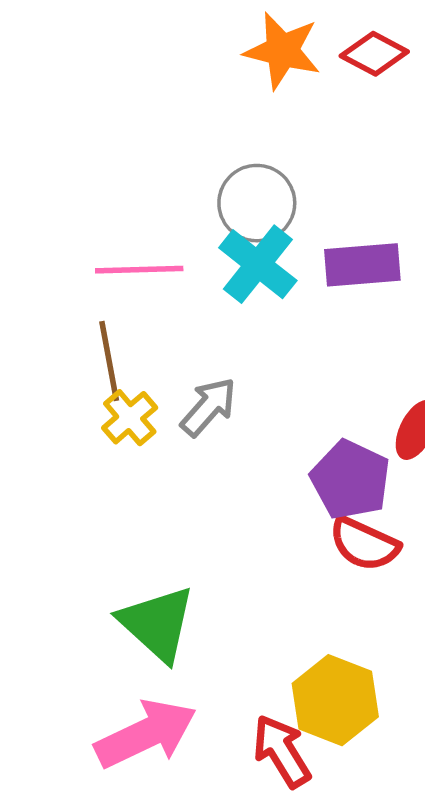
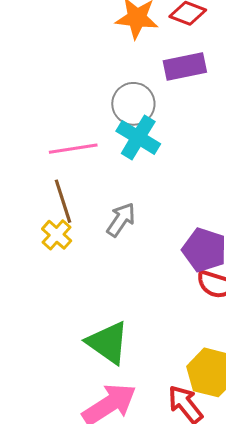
purple rectangle: (362, 265) -> (185, 67), moved
yellow cross: (130, 418) -> (57, 235), moved

